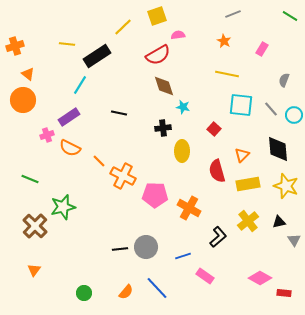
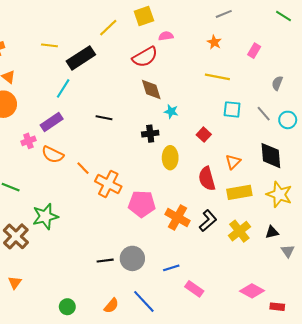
cyan square: (241, 105) -> (232, 109), size x0.7
black L-shape: (218, 237) -> (208, 221), moved

